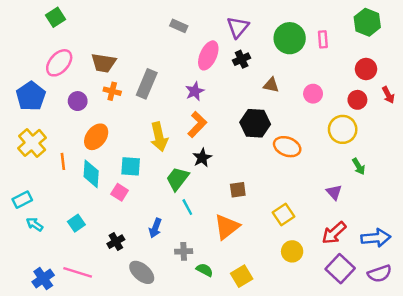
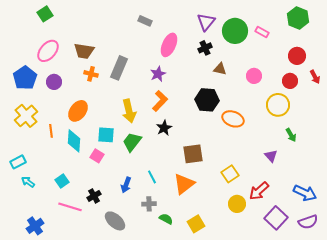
purple triangle: (238, 27) -> (206, 22), moved
pink rectangle: (323, 39) -> (262, 32), turned -56
black cross: (242, 59) -> (205, 48), moved
purple circle: (78, 101) -> (54, 82), moved
green trapezoid: (177, 179) -> (132, 142), moved
brown square: (238, 190) -> (193, 154), size x1.5
cyan line: (187, 207) -> (152, 177), moved
red arrow: (334, 233) -> (259, 191), moved
blue arrow: (376, 238) -> (305, 193), turned 30
pink line: (78, 272) -> (70, 207), moved

